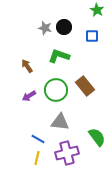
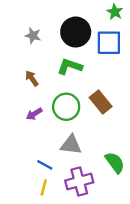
black circle: (64, 27) -> (76, 32), size x1.6
gray star: (45, 28) -> (33, 36), moved
blue square: (92, 36) -> (109, 43), size x1.6

